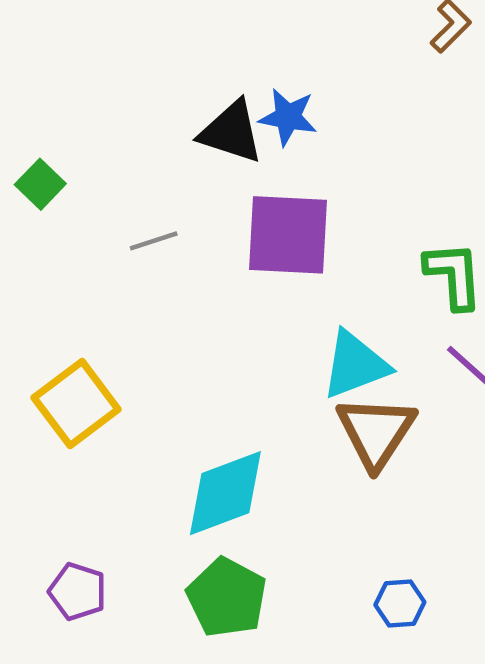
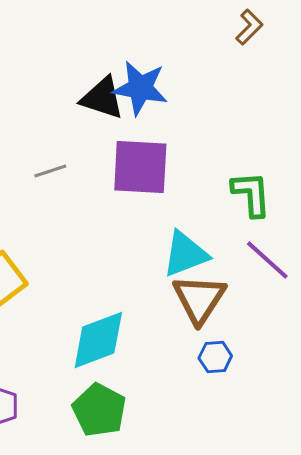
blue star: (288, 117) -> (140, 88), size x1.4
blue hexagon: (400, 603) -> (215, 357), moved

